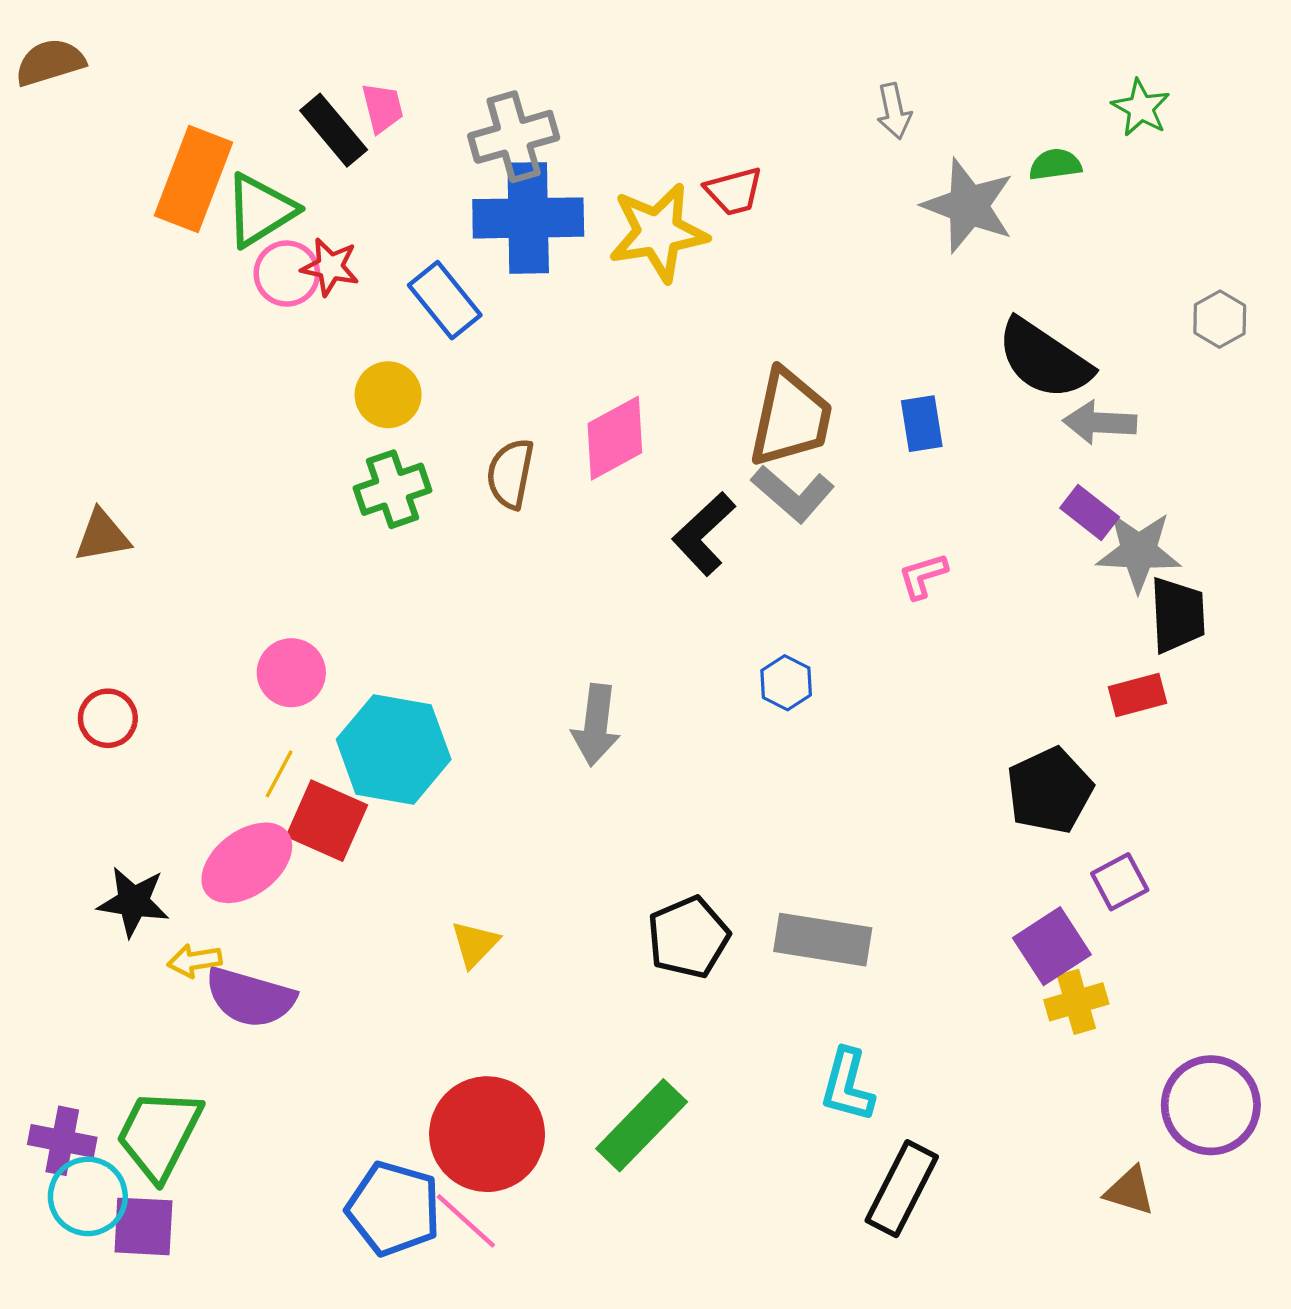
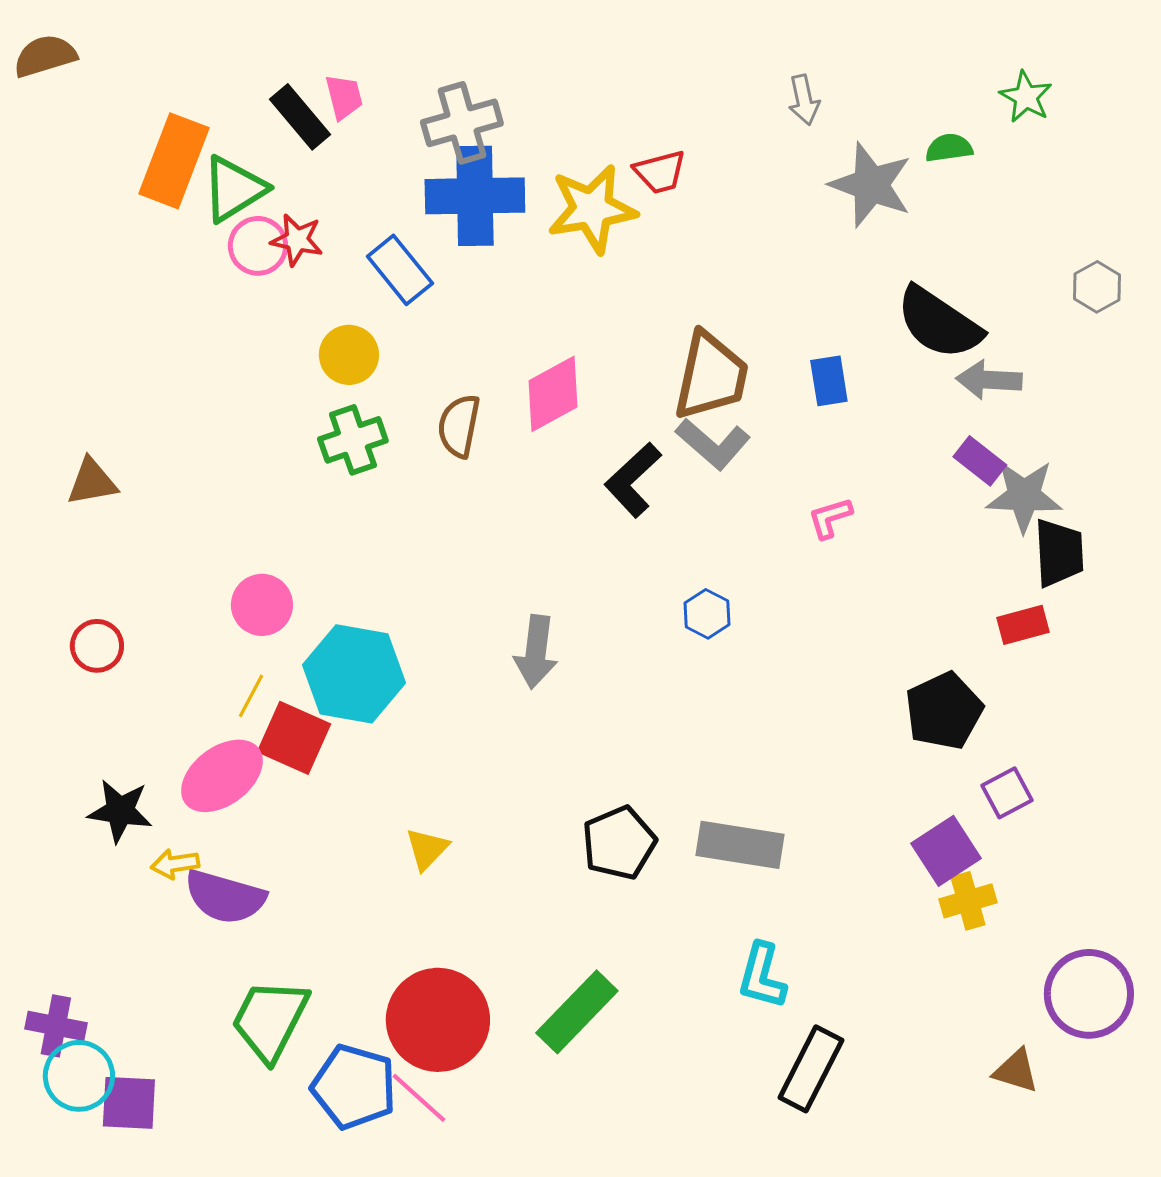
green trapezoid: (159, 1134) -> (270, 1020), moved

